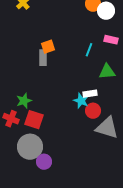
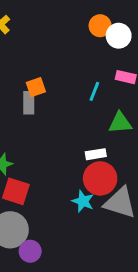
cyan star: (81, 101) -> (83, 201), moved
red circle: (93, 111) -> (100, 178), size x1.5

